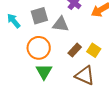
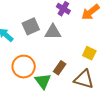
orange circle: (39, 48) -> (24, 67), moved
brown rectangle: (75, 50) -> (60, 68), moved

